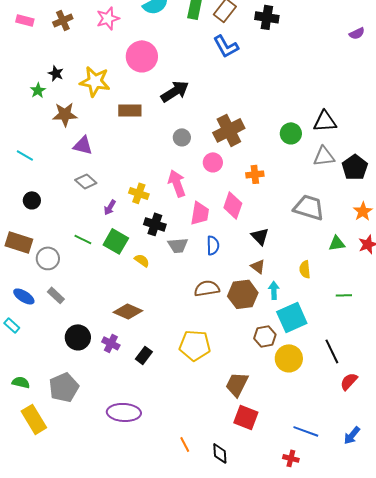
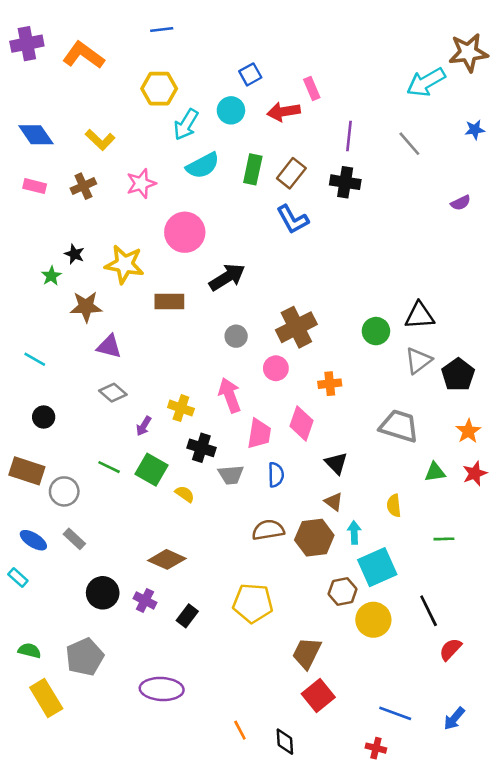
gray triangle: (324, 156) -> (418, 361), turned -30
red square: (246, 417) -> (318, 695), turned 30

